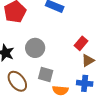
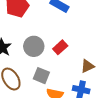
red rectangle: (81, 43) -> (60, 47), moved

